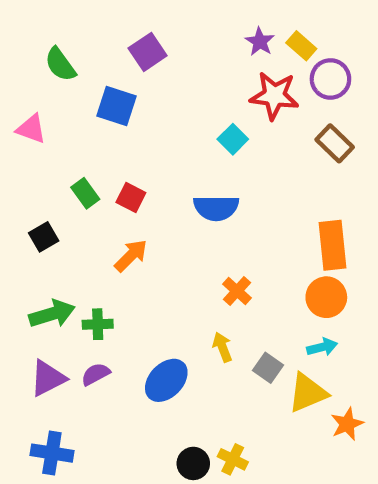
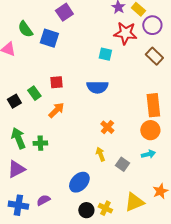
green semicircle: (60, 64) -> (25, 29), moved
cyan square: (233, 139) -> (105, 54), turned -32
green rectangle: (85, 193) -> (34, 93), moved
red square: (131, 197) -> (56, 82), turned -32
green arrow: (52, 314) -> (18, 138), turned -95
purple semicircle: (96, 374) -> (43, 200), moved
blue ellipse: (166, 380) -> (79, 182), moved
yellow triangle: (308, 393) -> (134, 202), moved

